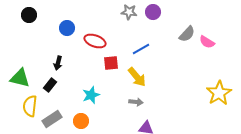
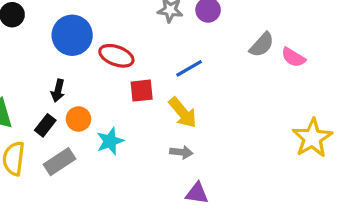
blue circle: (67, 28) -> (72, 35), size x1.6
gray rectangle: (52, 119) -> (60, 162), moved
orange circle: (81, 121) -> (78, 119), moved

